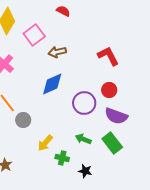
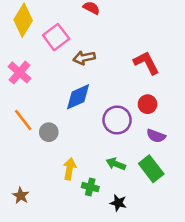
purple semicircle: (116, 116) -> (156, 136), size x0.7
gray circle: (23, 120) -> (49, 132), moved
yellow arrow: (45, 143) -> (69, 169), turned 150

